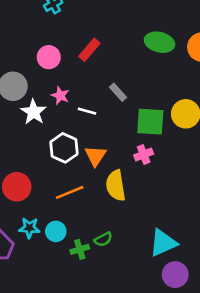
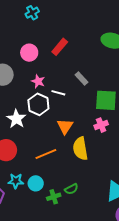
white star: (34, 112) -> (16, 119), moved
white hexagon: (64, 148) -> (38, 104), moved

